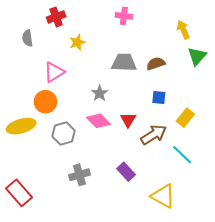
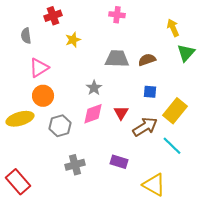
pink triangle: (54, 72) -> (39, 68), moved
yellow rectangle: (185, 118) -> (175, 111), size x1.4
pink diamond: (98, 121) -> (93, 114), turned -65
purple rectangle: (126, 172) -> (119, 162), turned -30

